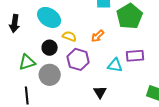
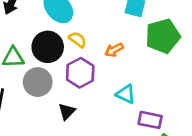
black circle: (50, 48) -> (48, 47), size x1.5
purple rectangle: (135, 56) -> (150, 120), moved
black triangle: (100, 92) -> (67, 111), moved

